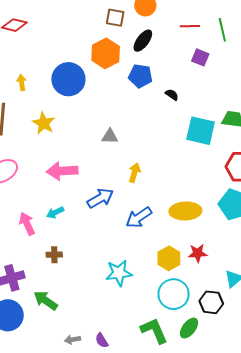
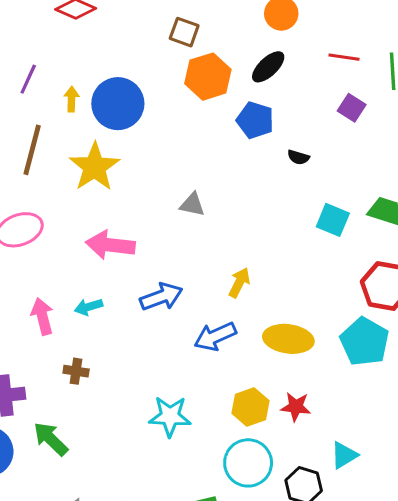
brown square: (115, 18) -> (184, 32), moved
blue circle: (68, 79) -> (118, 104), moved
black semicircle: (172, 95) -> (298, 157), turned 152
yellow star: (44, 123) -> (94, 167), size x1.4
cyan square: (201, 131) -> (333, 220), size x0.7
yellow arrow: (135, 173) -> (239, 283), moved

